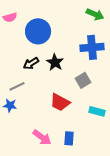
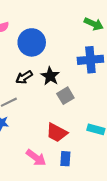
gray square: (83, 80) -> (65, 96), moved
red trapezoid: (60, 102) -> (57, 133), moved

